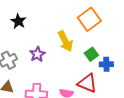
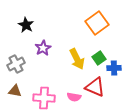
yellow arrow: (65, 41) -> (77, 59), moved
purple star: (37, 54) -> (43, 48), moved

